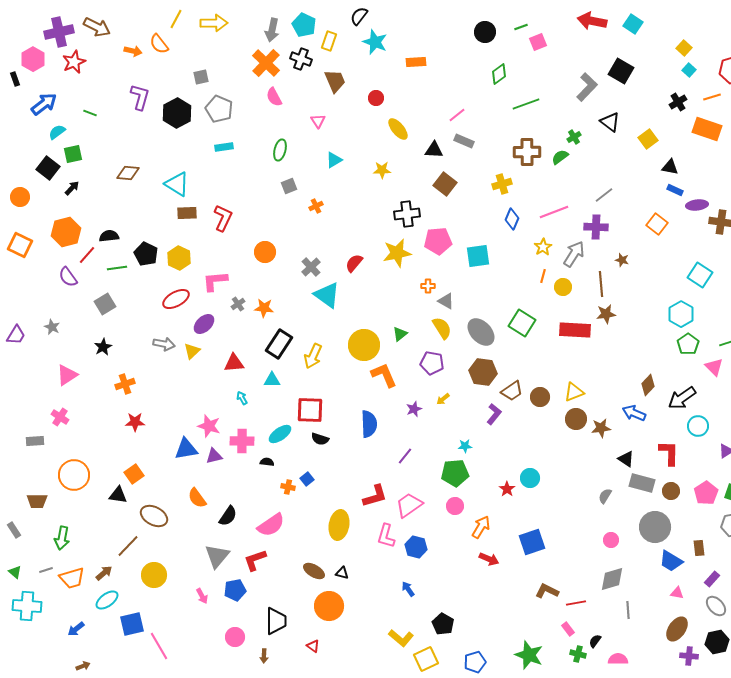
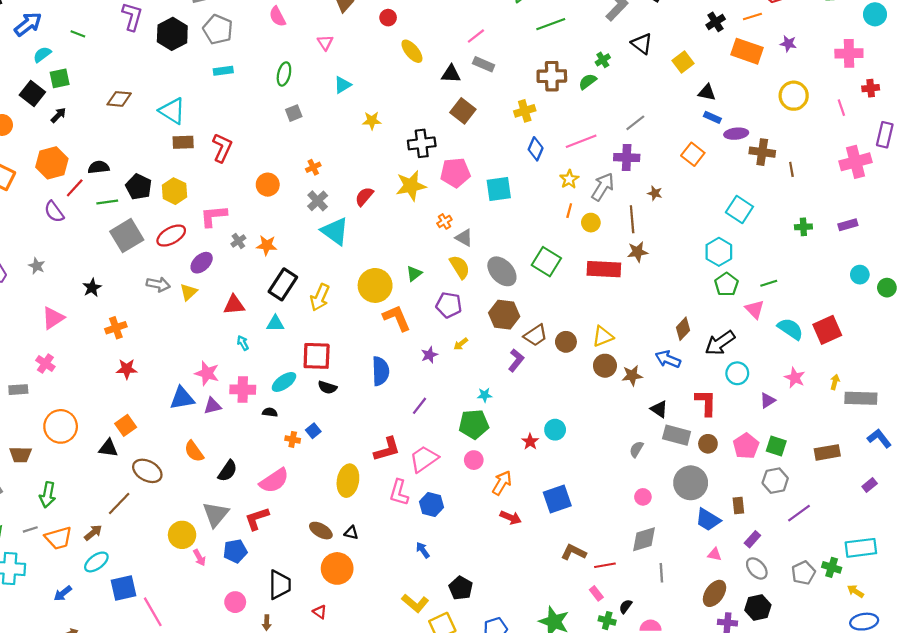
yellow star: (382, 170) -> (372, 121), moved
orange cross: (316, 206) -> (313, 167), moved
orange cross: (428, 286) -> (444, 221), turned -32
gray square: (105, 304) -> (127, 236), moved, size x1.4
yellow circle: (154, 575) -> (182, 535), moved

